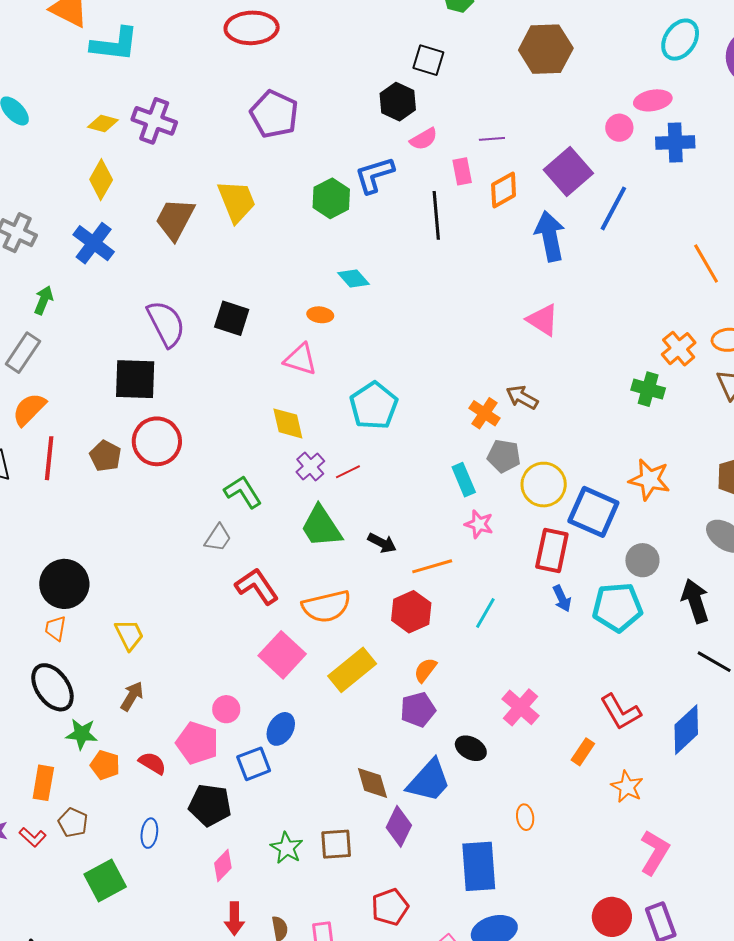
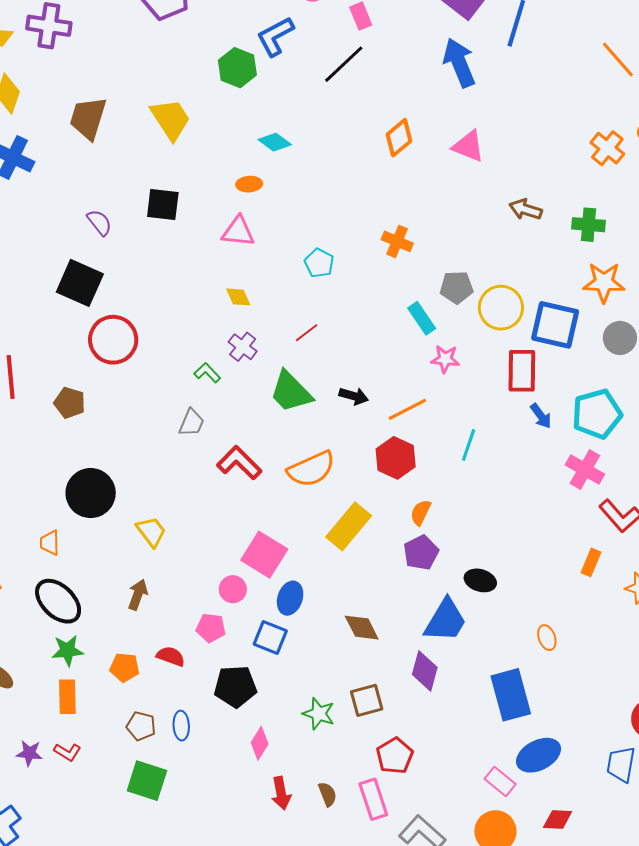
orange diamond: (504, 190) -> (399, 138), moved
yellow trapezoid: (237, 201) -> (171, 119), moved
black line: (436, 215) -> (344, 64), turned 63
purple semicircle: (166, 324) -> (99, 222), size x0.6
black square: (135, 379) -> (80, 283), turned 33
green cross: (648, 389) -> (589, 225), moved
brown arrow: (522, 397) -> (525, 209), moved
cyan pentagon: (374, 406) -> (319, 263), size x0.6
orange cross: (484, 413) -> (397, 241), moved
yellow diamond: (288, 423) -> (238, 297), size x0.7
brown pentagon: (105, 456) -> (70, 403), moved
purple cross: (310, 467) -> (243, 347), moved
green L-shape: (243, 492) -> (207, 373), size x0.7
gray circle: (642, 560) -> (620, 338), moved
black circle: (64, 584) -> (91, 493), moved
yellow trapezoid: (129, 635) -> (151, 532), moved
pink square: (282, 655) -> (264, 555), moved
pink cross: (520, 707) -> (585, 469), moved
green star: (82, 734) -> (67, 650), moved
pink pentagon: (197, 743) -> (211, 628), size x0.7
blue square: (254, 764) -> (270, 637), turned -36
brown diamond: (372, 783) -> (362, 628), moved
brown pentagon: (73, 823) -> (141, 726), moved
green square: (105, 881) -> (147, 781), turned -33
red pentagon: (390, 907) -> (395, 756), moved

